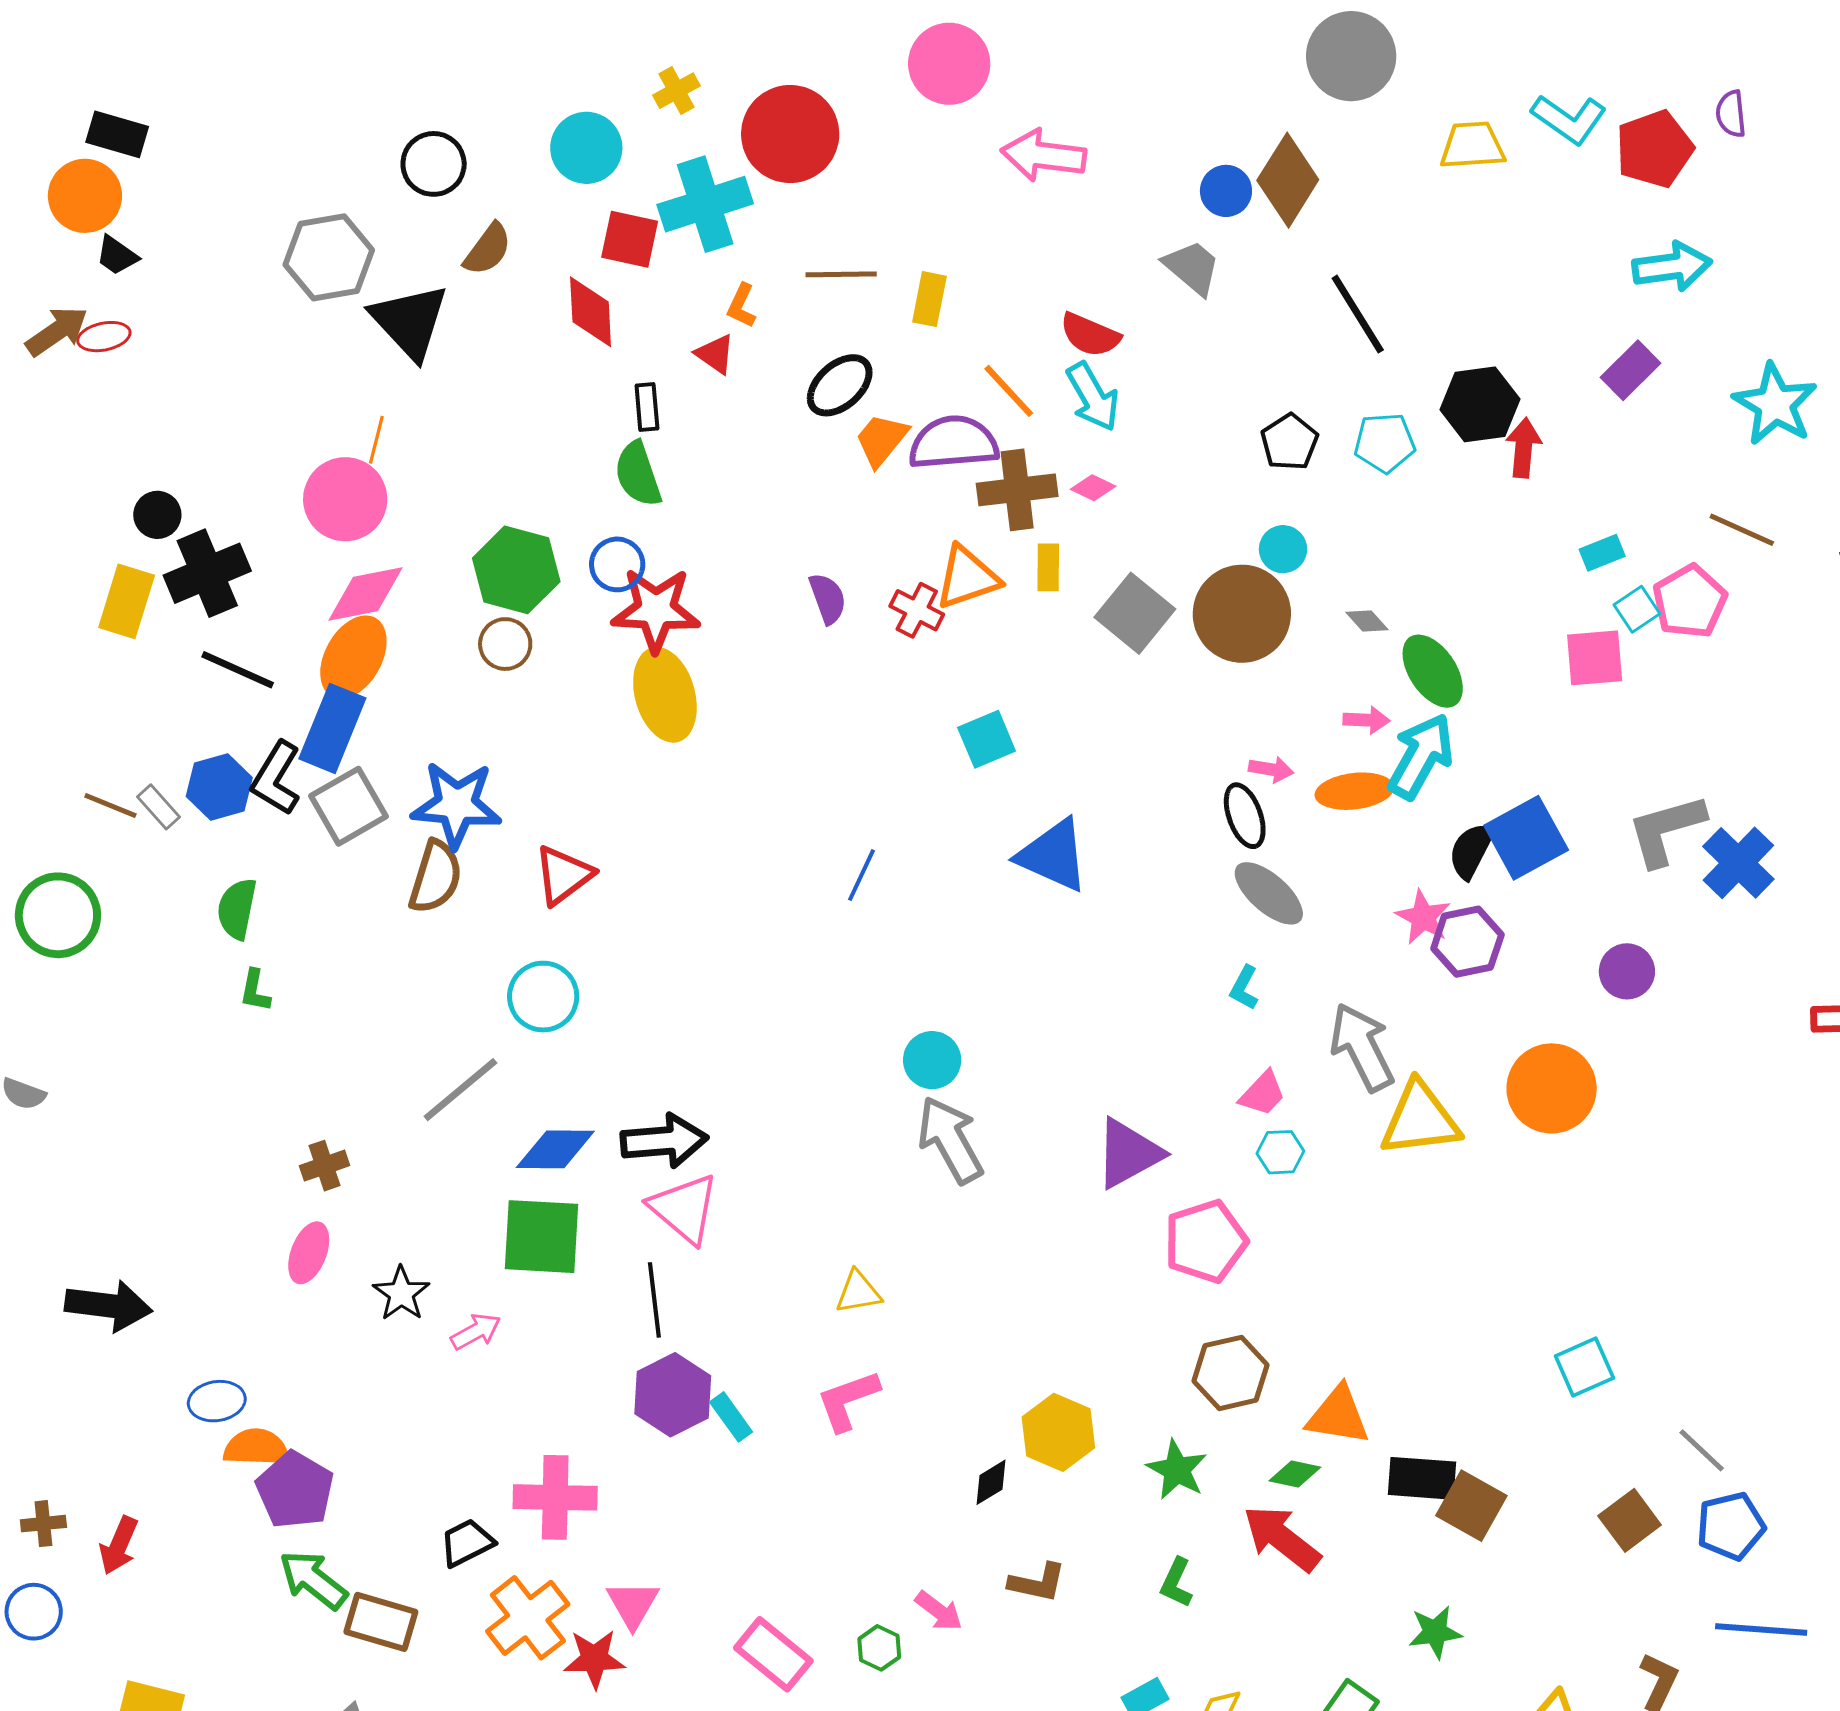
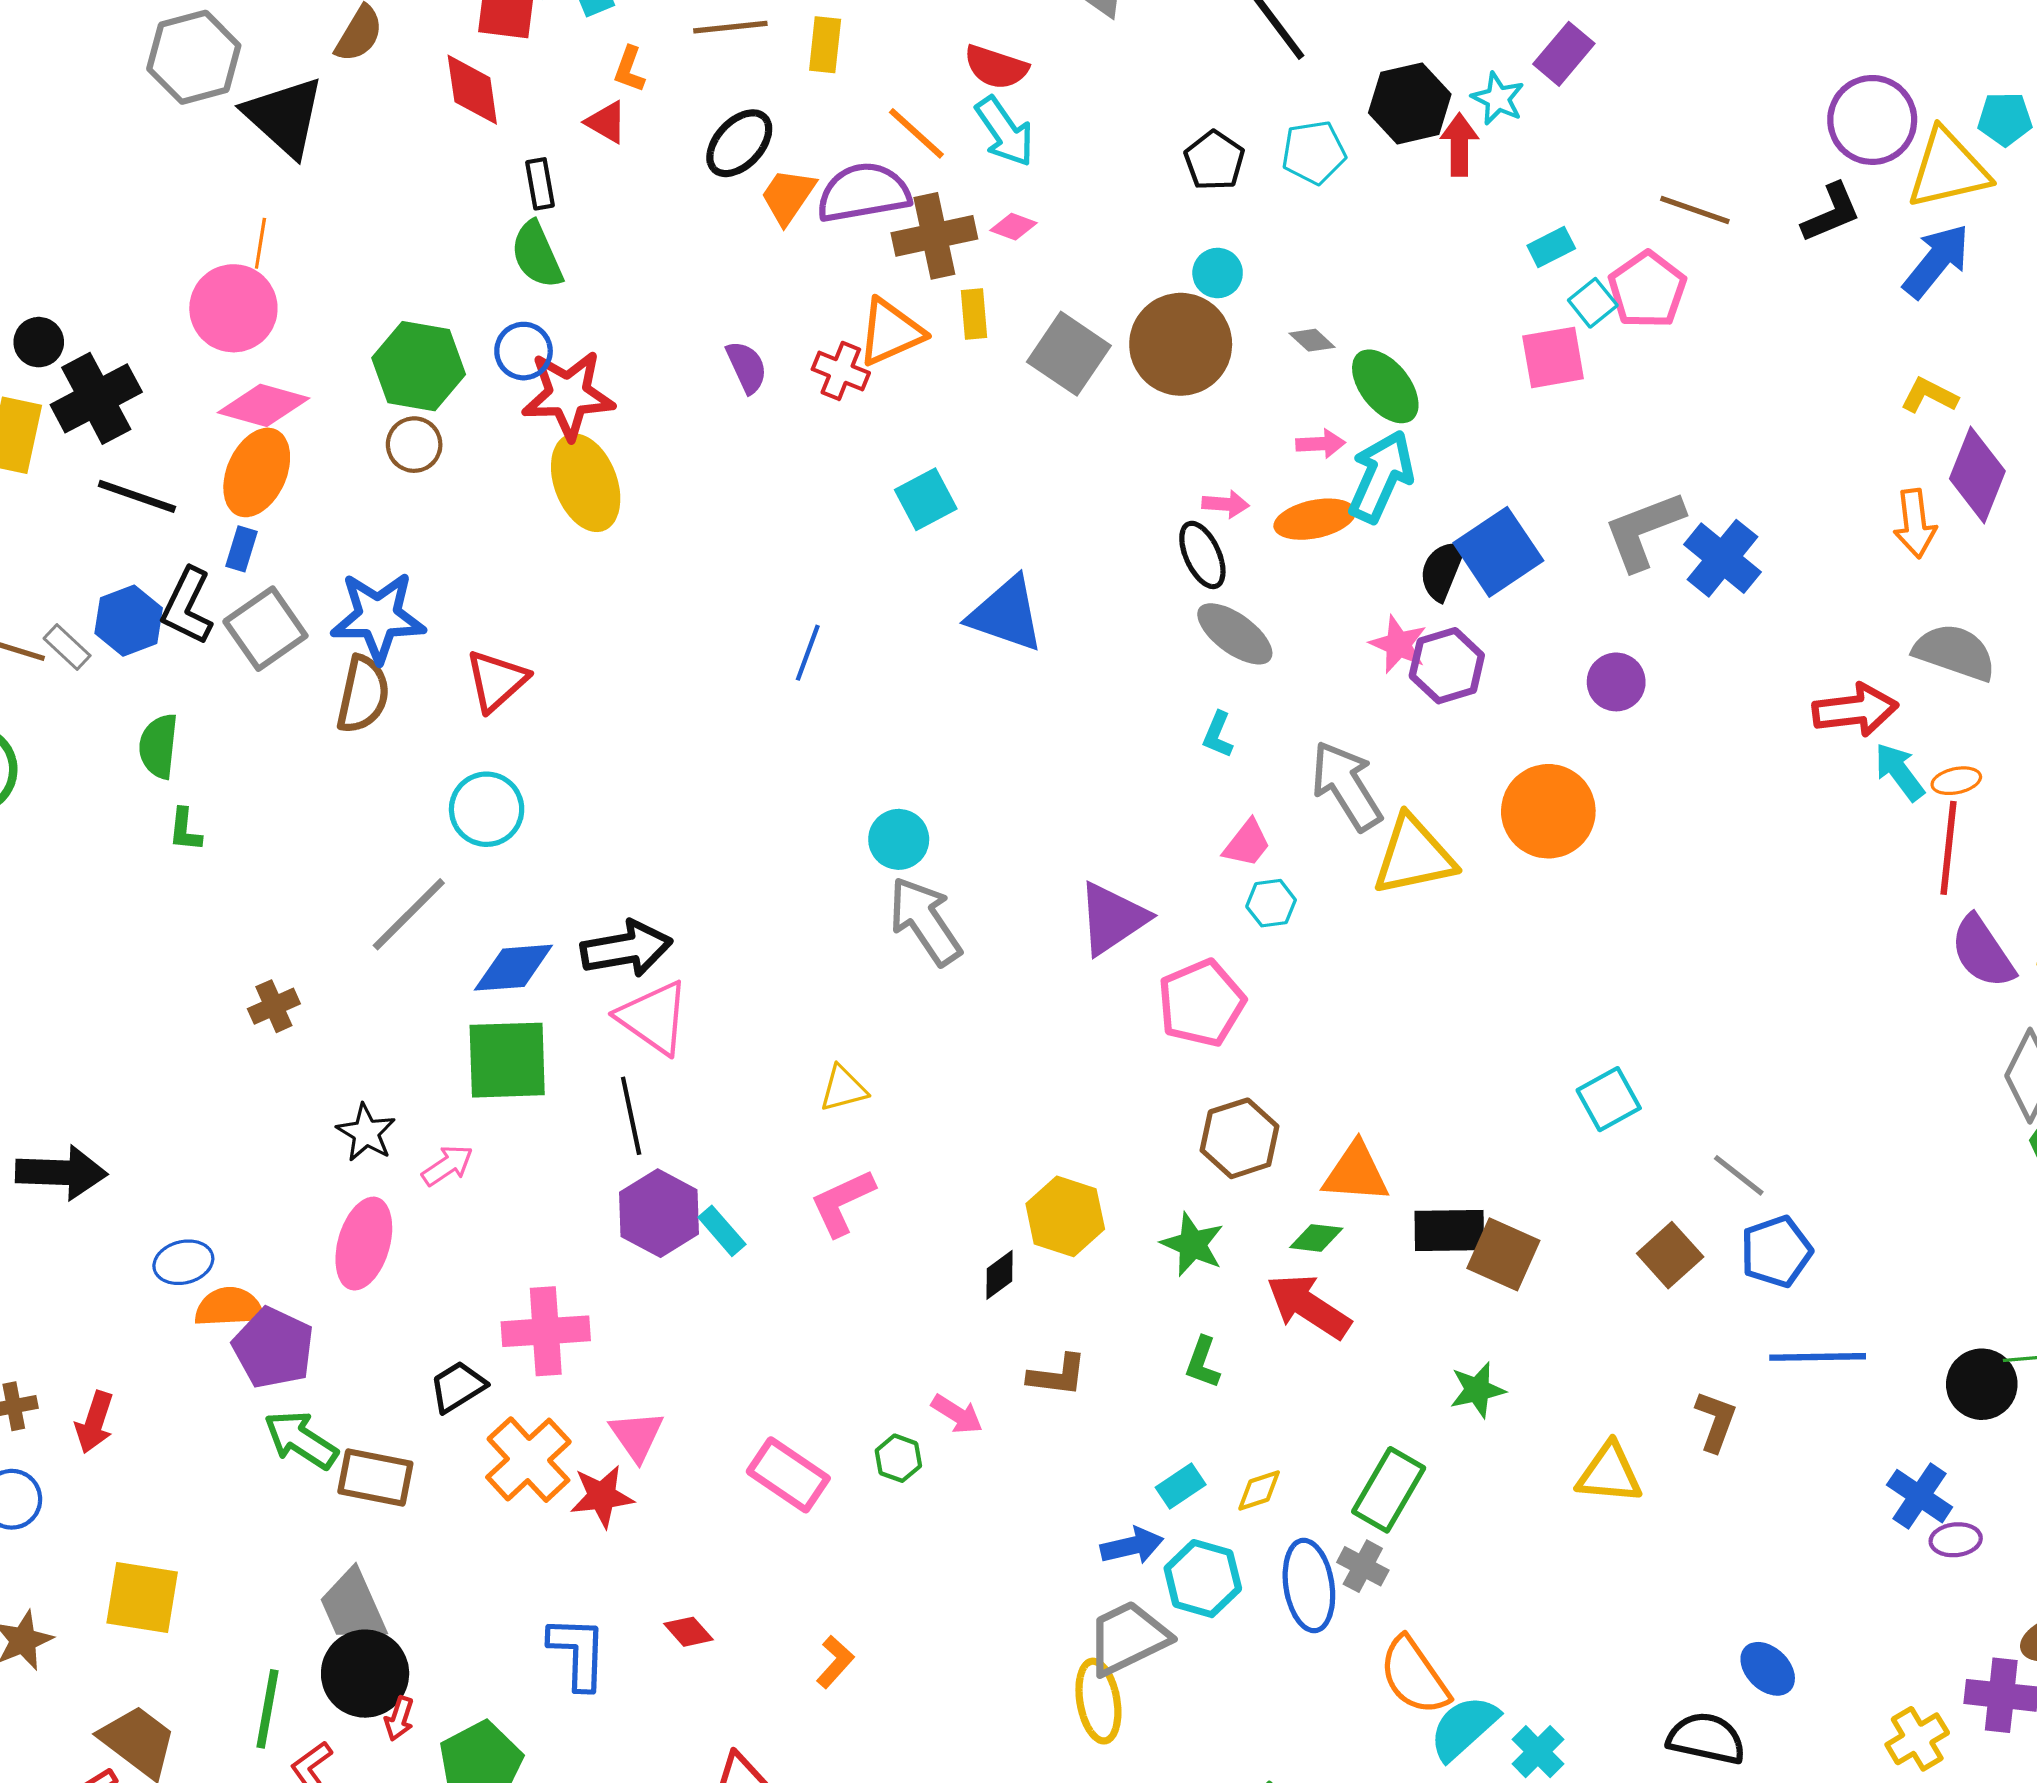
cyan star: (1775, 404) -> (1498, 99), moved, size x0.6
pink diamond: (366, 594) -> (263, 405), turned 32
blue rectangle: (332, 728) -> (241, 549), size x0.5
pink ellipse: (309, 1253) -> (364, 1244), moved, size x1.4

